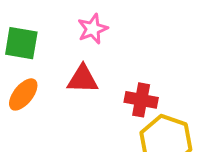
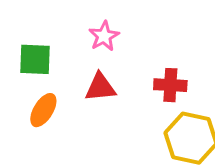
red cross: (141, 100) -> (170, 85), moved

